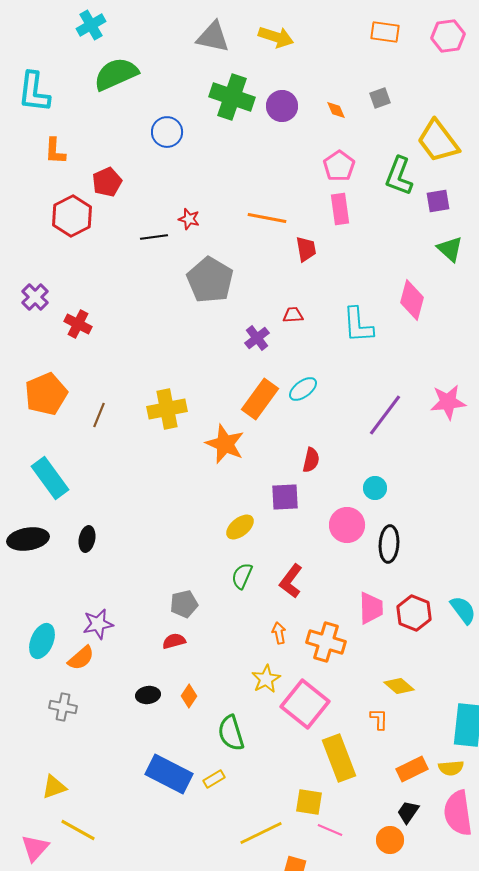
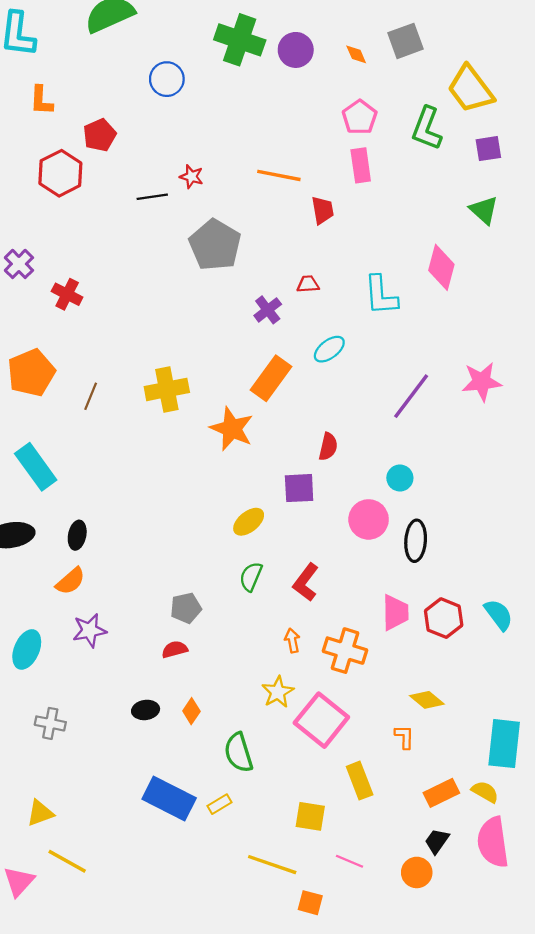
gray square: (380, 98) -> (406, 41), size x1.5
purple square: (438, 201) -> (488, 149), moved
cyan ellipse: (303, 389) -> (329, 349), moved
orange semicircle: (81, 658) -> (70, 581), moved
yellow rectangle: (339, 758) -> (360, 781), size x0.7
yellow semicircle: (451, 768) -> (485, 792), turned -145
yellow square: (309, 802) -> (310, 816), moved
yellow line: (261, 833) -> (272, 865), turned 45

